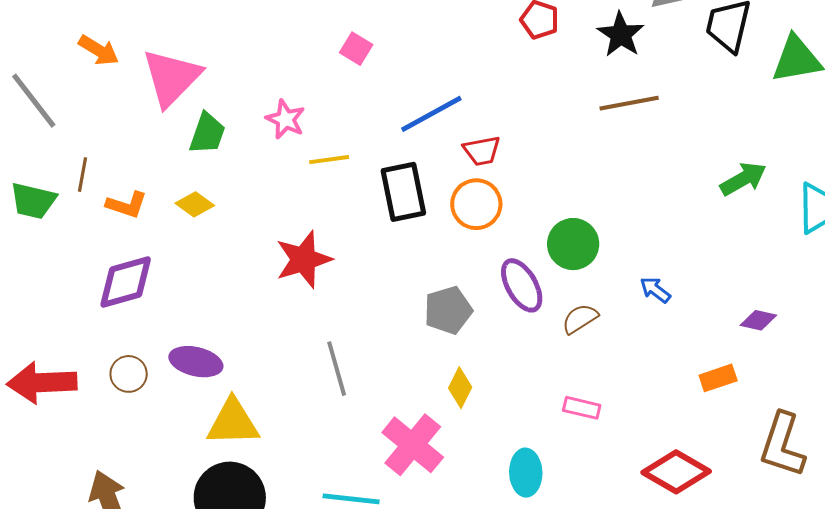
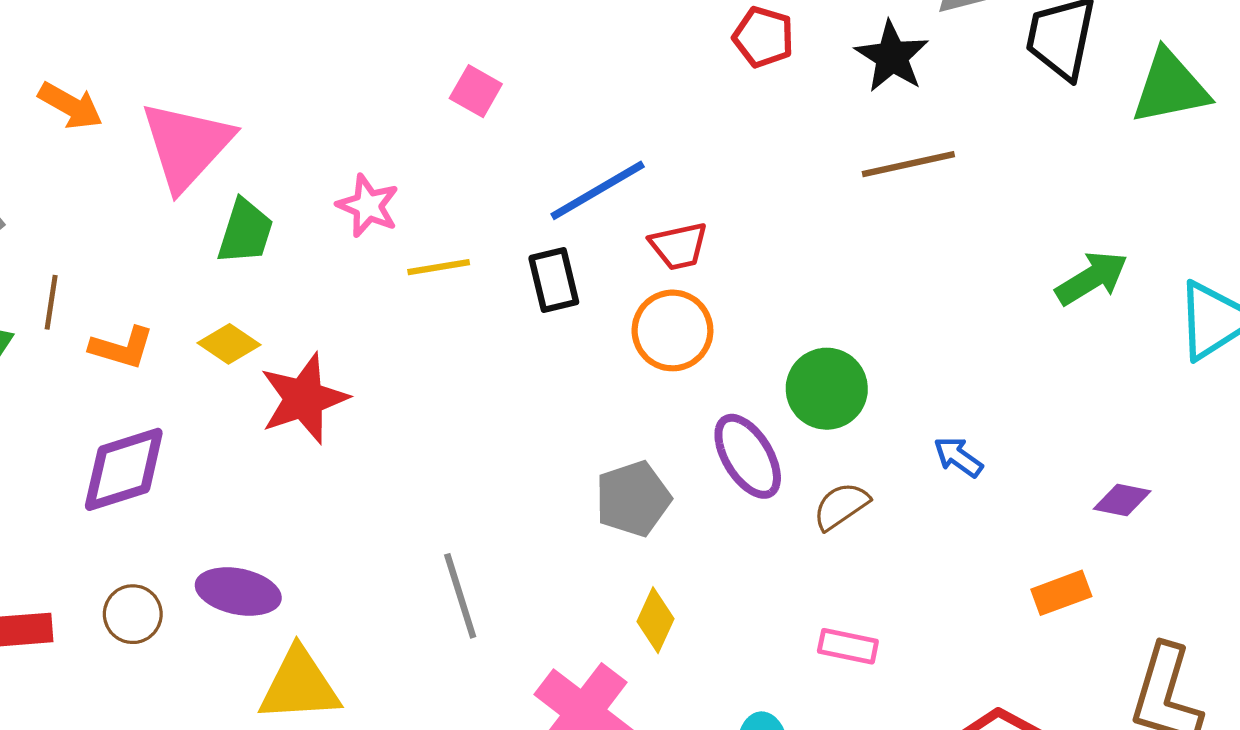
black rectangle: (403, 192) -> (554, 280), moved, size x0.7
red star: (304, 259) -> (304, 399), moved

